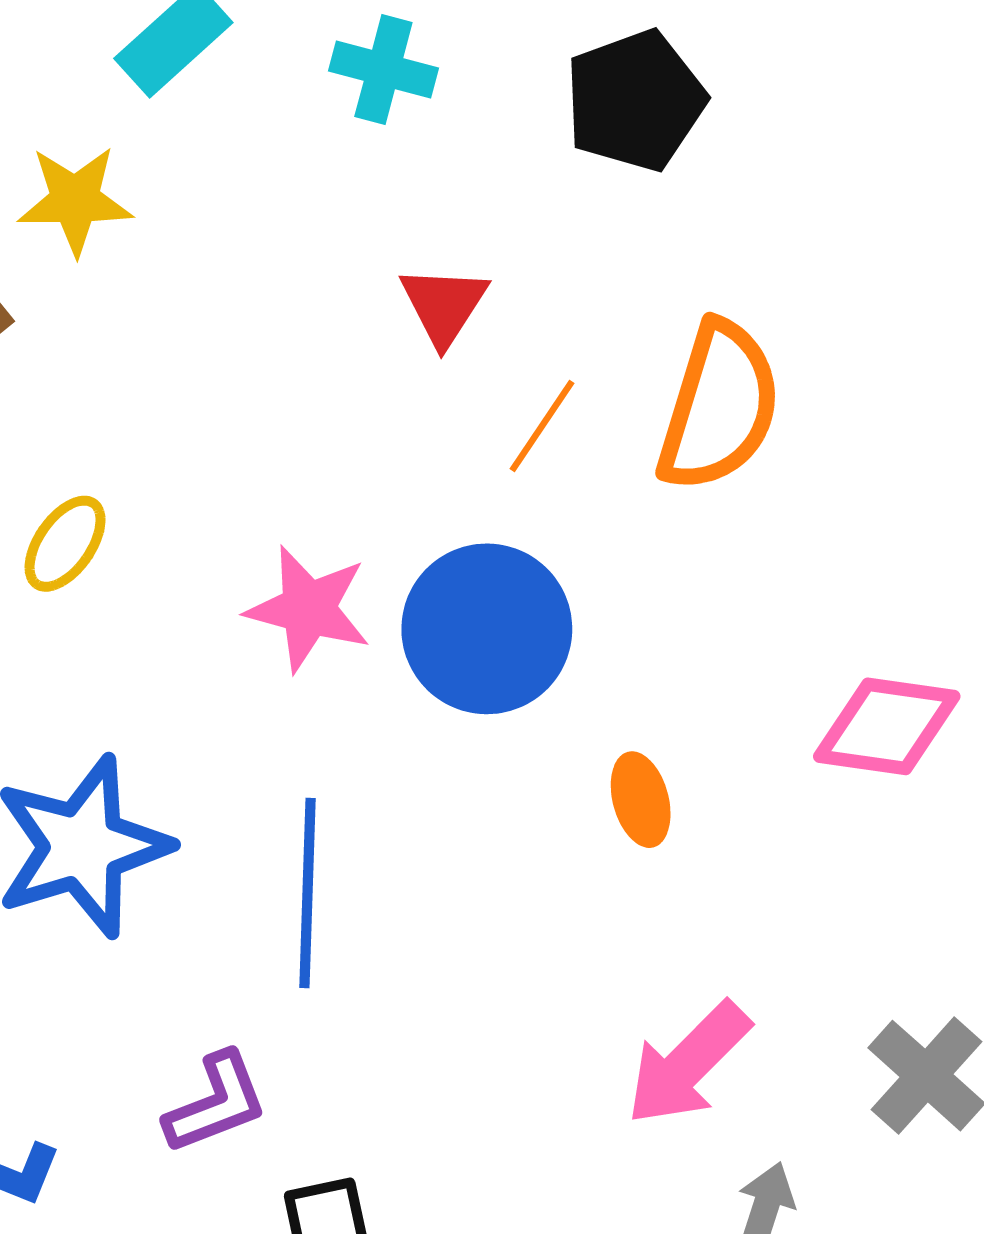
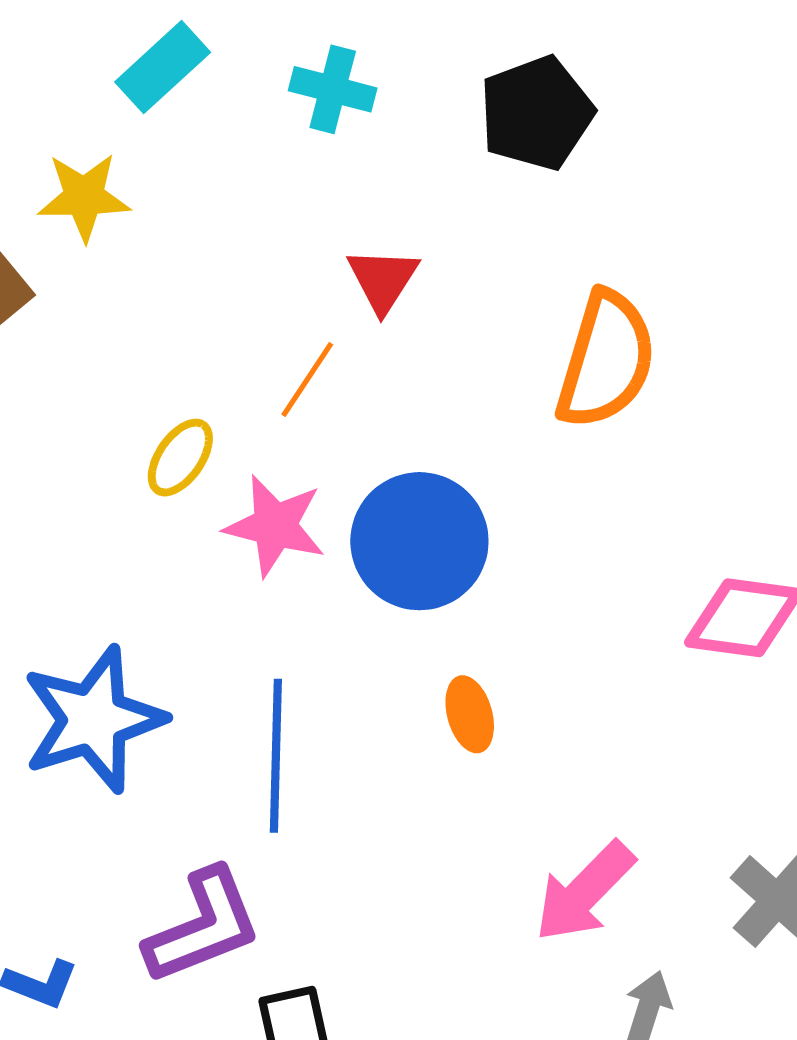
orange line: (542, 426) -> (307, 380), moved
yellow ellipse: (65, 544) -> (180, 458), moved
orange ellipse: (641, 800) -> (470, 714), moved
purple L-shape: (216, 1103) -> (203, 926), size x1.4

